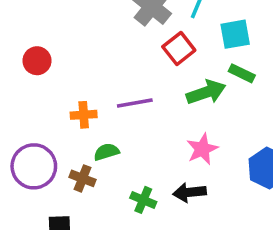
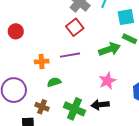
red square: (179, 48) -> (75, 27), moved
brown cross: (83, 178) -> (42, 107), moved
green cross: (143, 200) -> (74, 109), size x1.5

